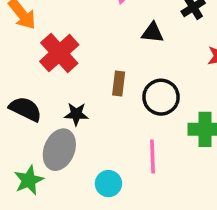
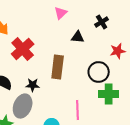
brown rectangle: (119, 84) -> (58, 67), size x1.6
black circle: (161, 97) -> (99, 72), moved

